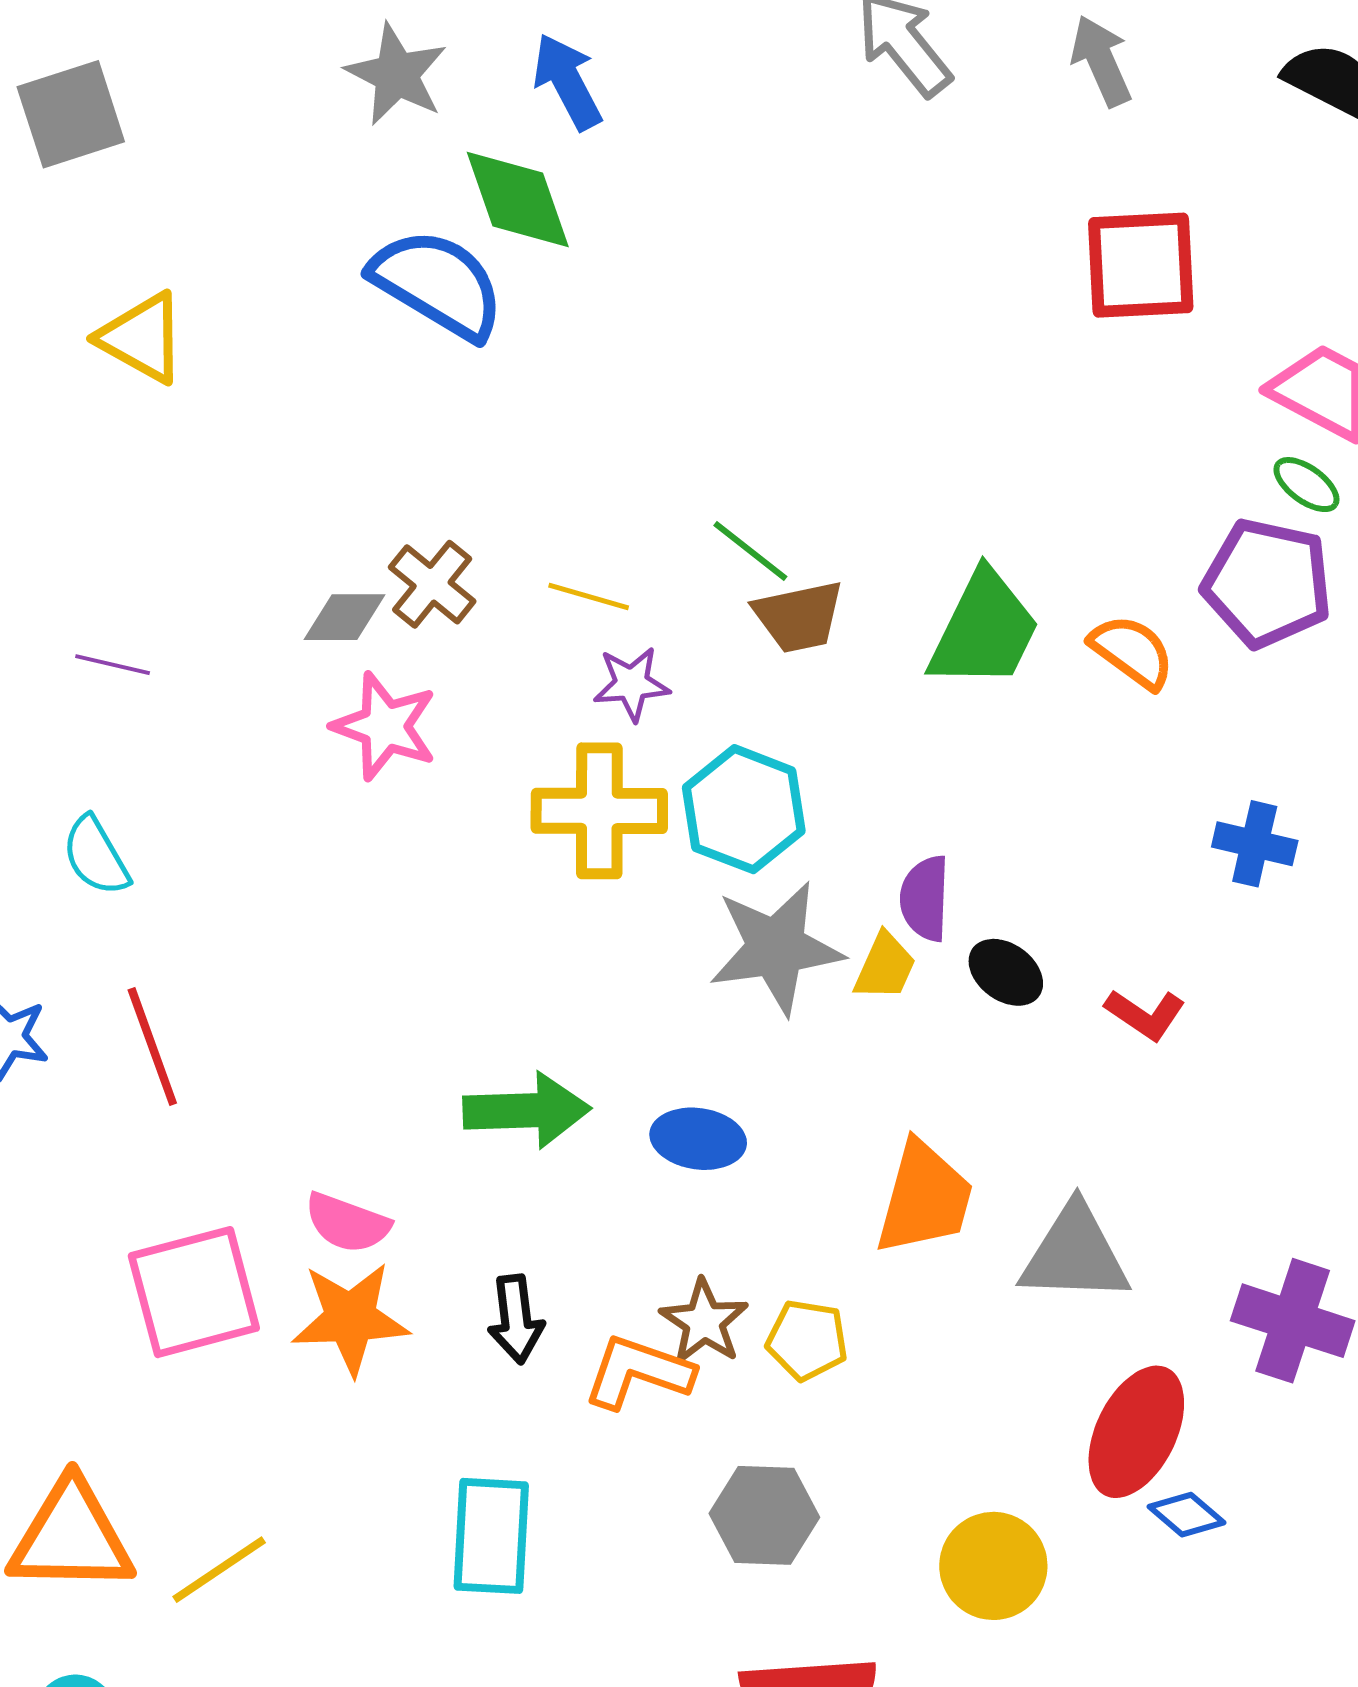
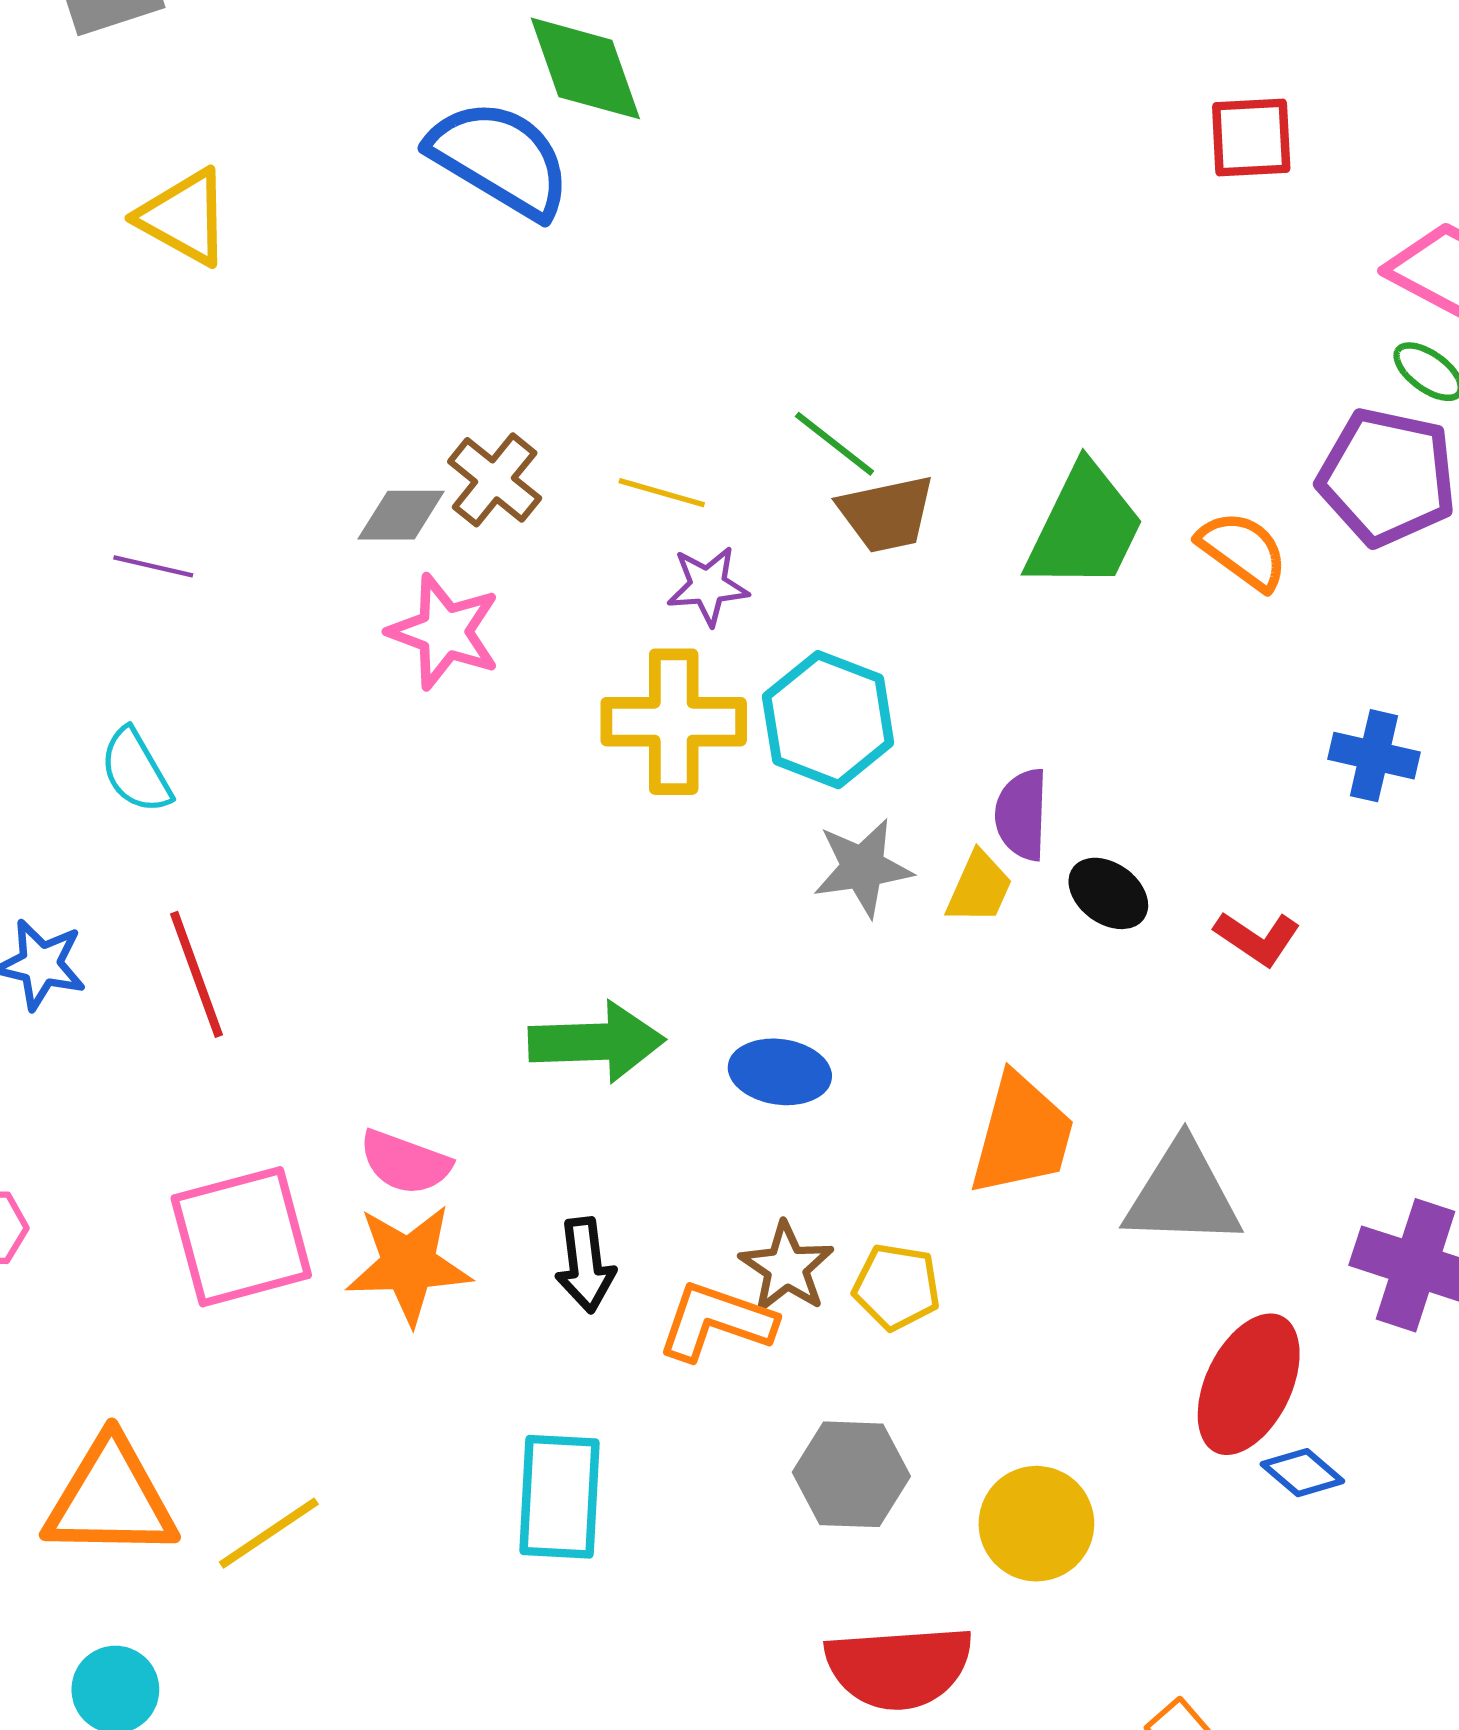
red square: (1141, 265) -> (1251, 138), size x0.7
gray star: (776, 948) -> (863, 868), size x0.7
yellow circle: (993, 1566) -> (1036, 1524), moved

